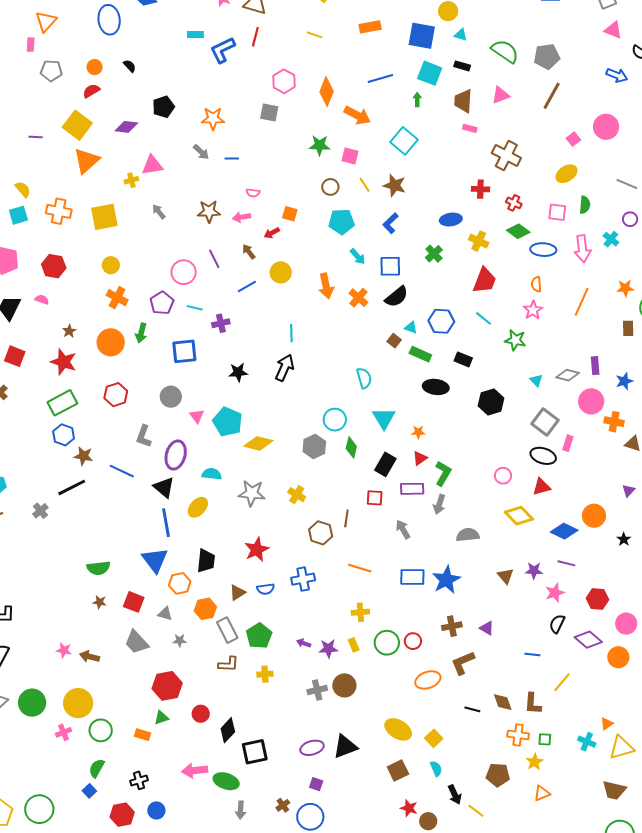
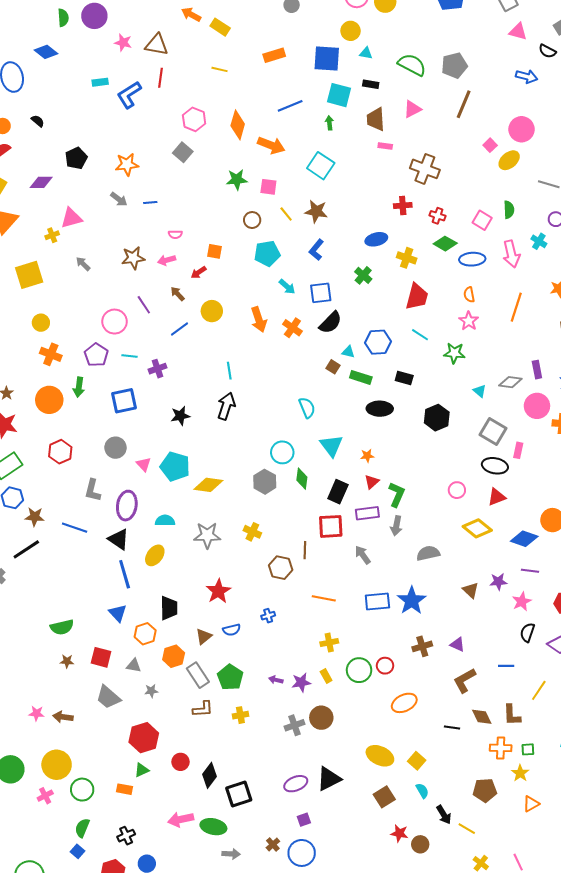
gray square: (269, 113) -> (183, 152), turned 36
yellow ellipse: (566, 174) -> (509, 160), moved
pink square: (557, 212) -> (482, 220), turned 30
red square: (375, 498) -> (331, 526), size x1.5
blue triangle: (155, 560) -> (118, 613), size x0.7
blue cross: (303, 579) -> (268, 616), size x0.6
brown L-shape: (463, 663) -> (465, 680), moved
purple square: (316, 784) -> (304, 820), turned -32
gray arrow: (241, 810) -> (231, 854), turned -84

